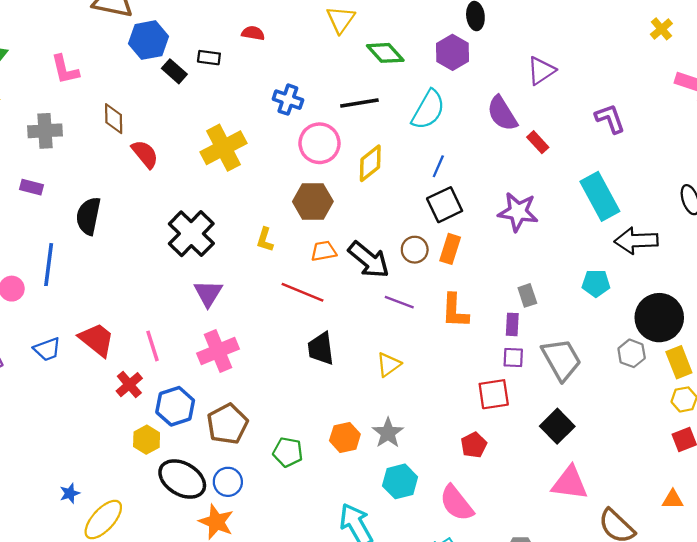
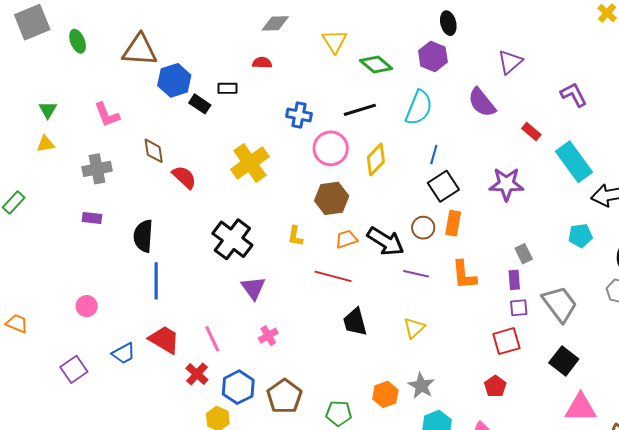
red rectangle: (538, 142) -> (531, 132), moved
blue line: (49, 265) -> (156, 281), moved
pink cross: (218, 351) -> (268, 336), size x0.6

